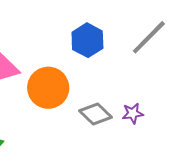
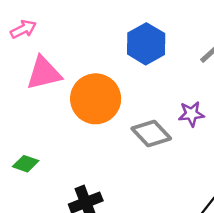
purple star: (133, 113) -> (191, 114), moved

